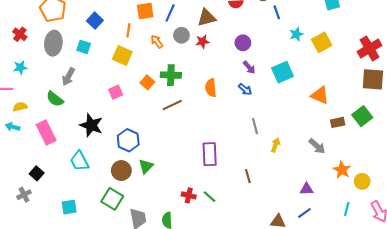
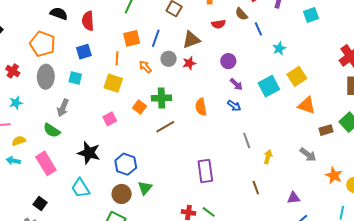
blue square: (95, 21) -> (84, 52), turned 35
yellow square: (322, 42) -> (297, 76), moved
brown line: (248, 176) -> (256, 188), moved
purple triangle: (307, 189) -> (293, 198), moved

